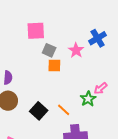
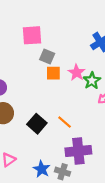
pink star: (76, 50) -> (77, 73), moved
green star: (88, 99) -> (92, 81), moved

